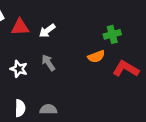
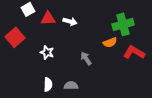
white arrow: (47, 31) -> (70, 21), turned -128
green cross: (112, 34) -> (123, 24), size x1.5
gray arrow: (48, 63) -> (86, 58), moved

